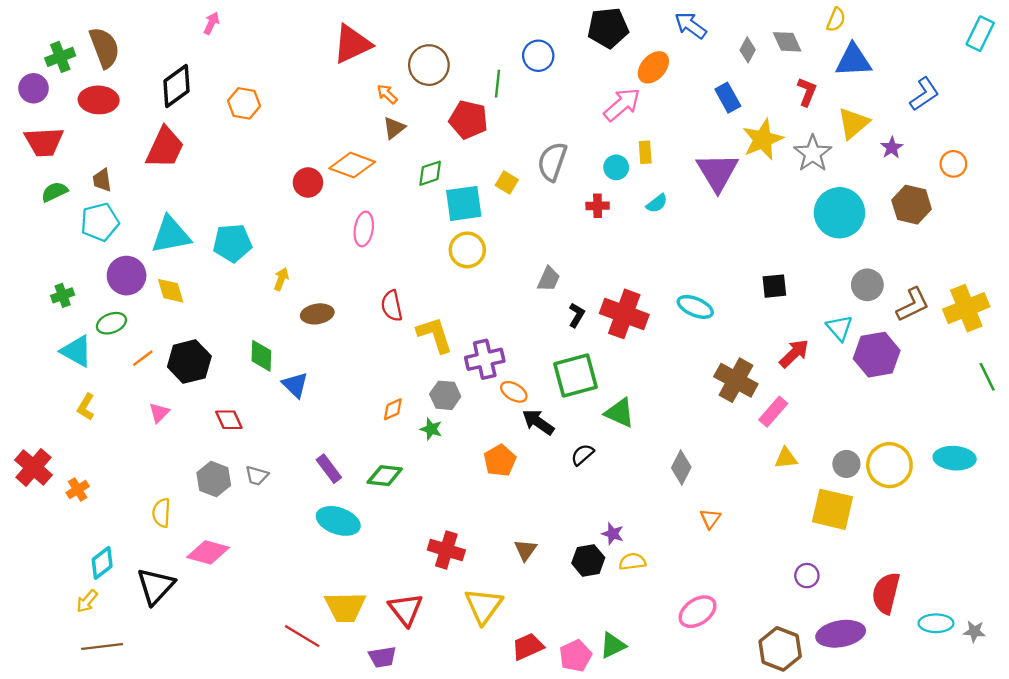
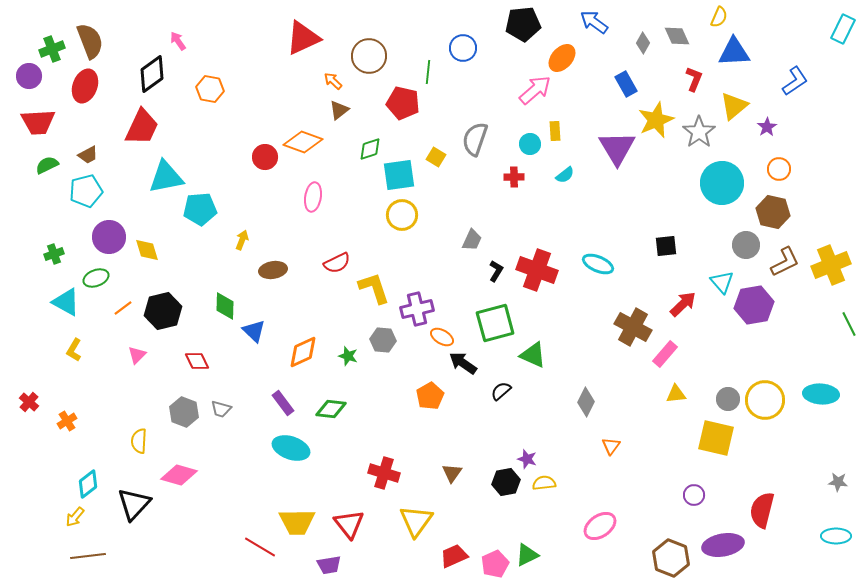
pink arrow: (211, 23) -> (178, 41), moved, turned -60
red ellipse: (99, 100) -> (85, 86), turned -72
orange circle: (953, 164) -> (779, 169), moved
brown trapezoid: (102, 180) -> (88, 155), turned -110
brown hexagon: (912, 205) -> (773, 212), moved
cyan triangle: (171, 235) -> (166, 177), moved
red semicircle: (392, 306) -> (337, 263), turned -104
orange diamond: (393, 409) -> (303, 352), moved, size x1.6
green star: (431, 429) -> (348, 356), moved
red cross: (33, 467) -> (29, 402), size x0.6
cyan ellipse: (936, 623) -> (836, 536), moved
gray star: (974, 631) -> (838, 482), moved

